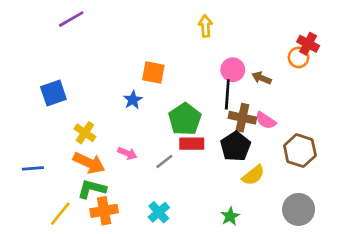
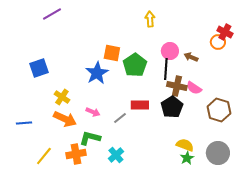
blue star: (133, 100) -> (97, 73), size x1.6
green pentagon: (185, 119) -> (135, 65), moved
yellow semicircle: (253, 175) -> (185, 145), moved, turned -120
green L-shape: (92, 189) -> (90, 138), moved
green star: (230, 216) -> (187, 158), moved

